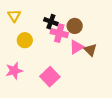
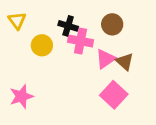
brown circle: (75, 26) -> (112, 24), moved
yellow circle: (25, 40) -> (42, 45), moved
pink square: (50, 77) -> (114, 95), moved

